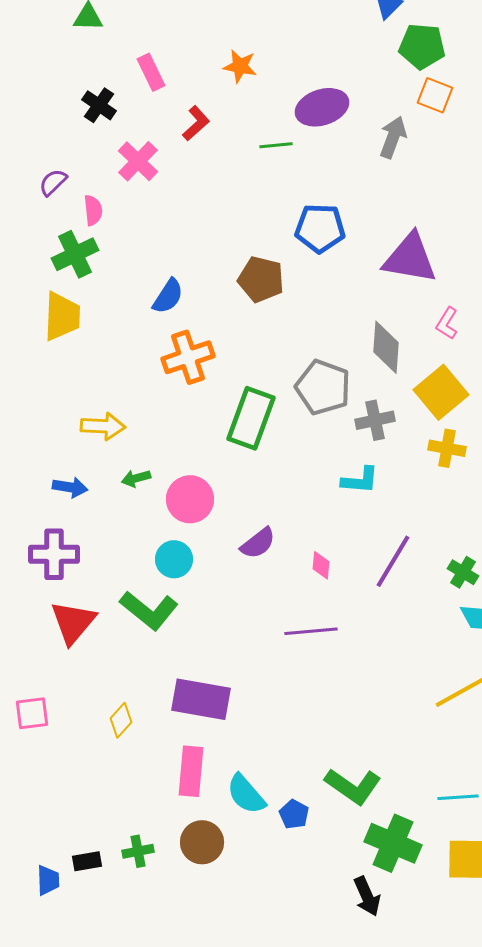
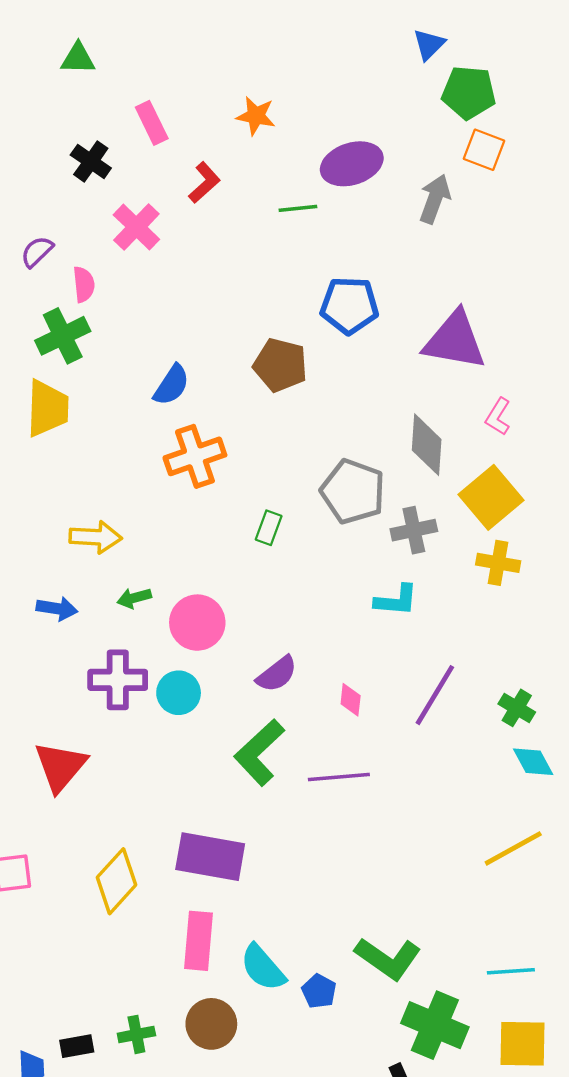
green rectangle: (251, 418) -> (269, 528), size x0.5
purple cross: (54, 554) -> (118, 680), moved
green L-shape: (149, 610) -> (259, 752), moved, turned 98
yellow diamond: (121, 720) -> (117, 881), size x1.6

